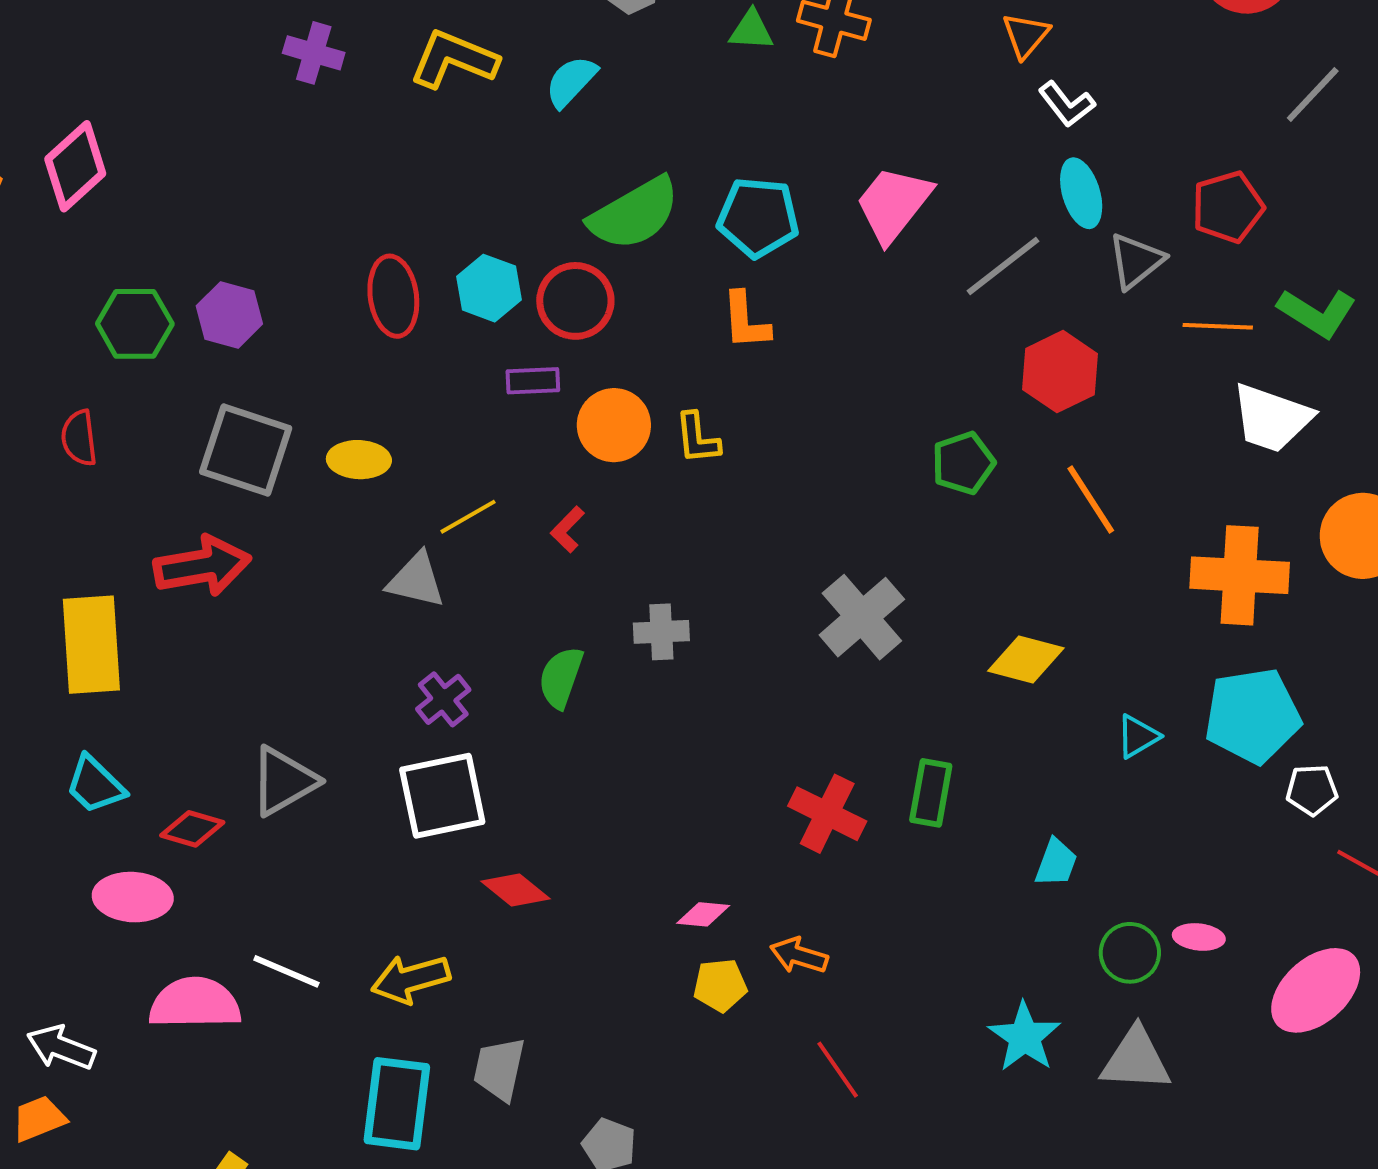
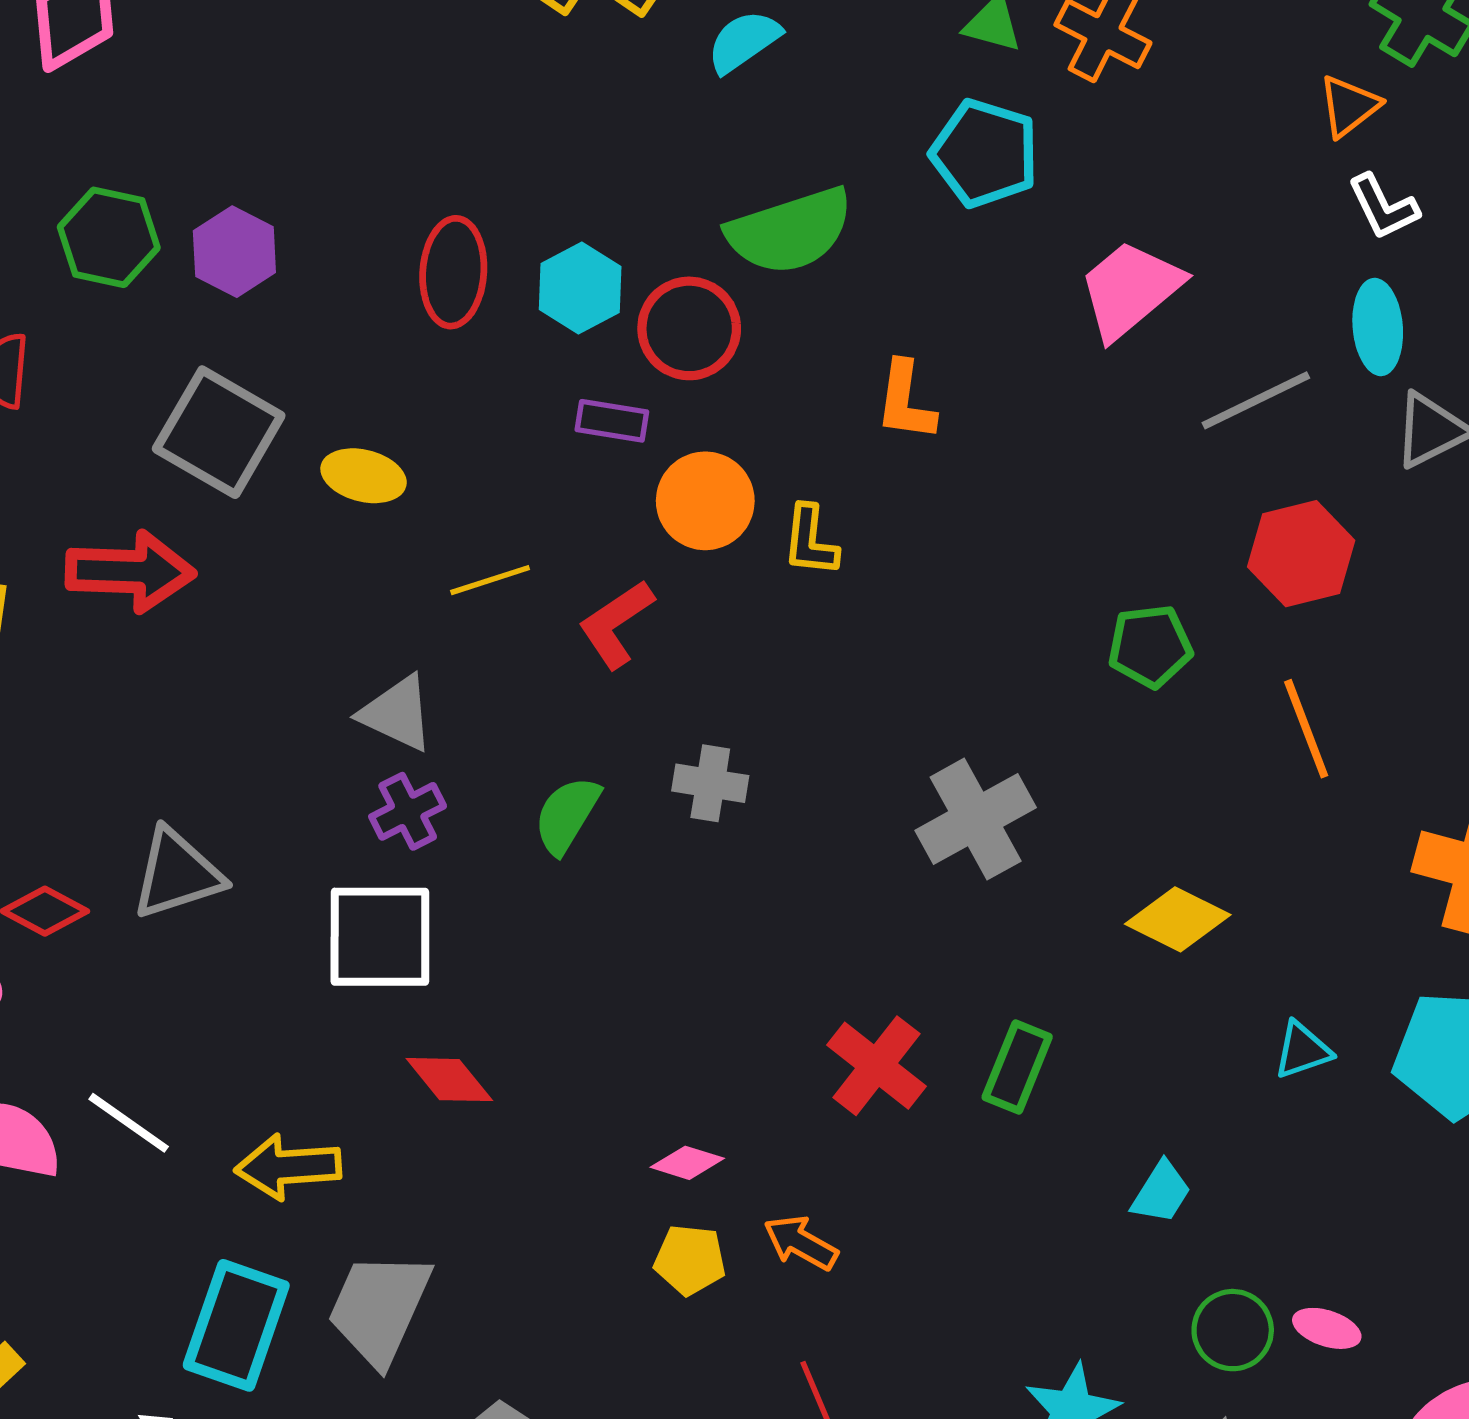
cyan pentagon: (758, 217) -> (985, 153), moved
red L-shape: (567, 529) -> (616, 624), size x1.5
gray triangle: (416, 580) -> (397, 713), moved
gray trapezoid: (499, 1069) -> (379, 1308), size x1.4

